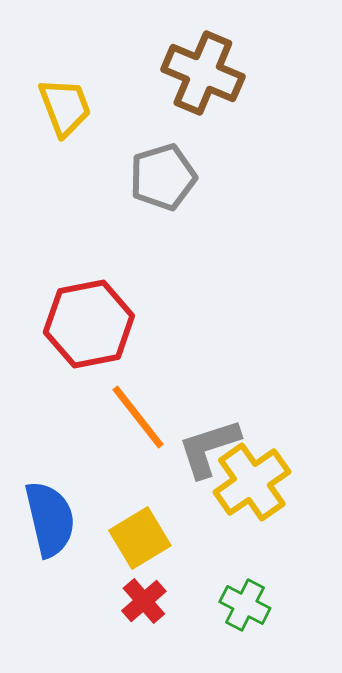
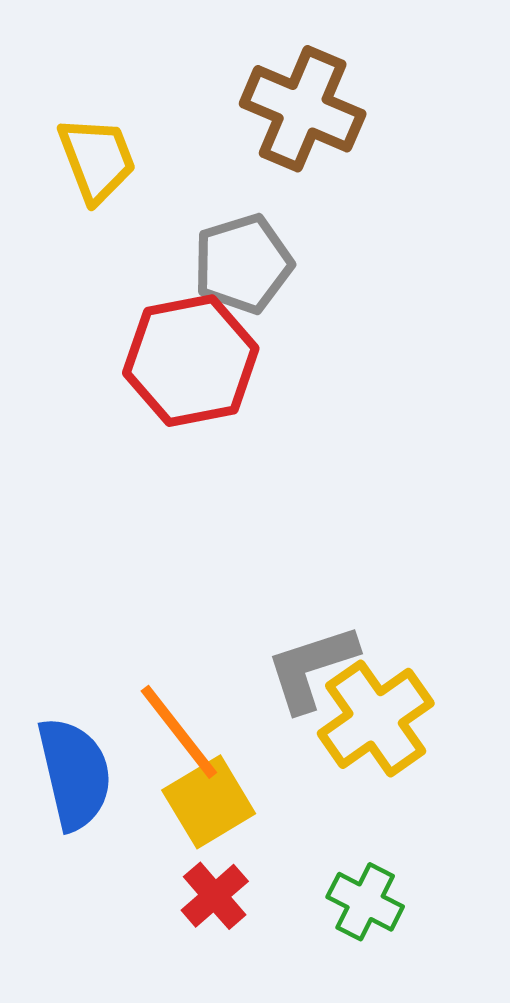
red hexagon: (89, 324) -> (191, 361), moved
orange line: (138, 417) -> (179, 732), moved

